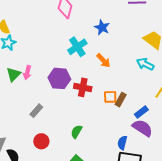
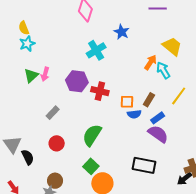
orange arrow: (103, 60) -> (150, 62), moved, turned -105
cyan arrow: (145, 64) -> (163, 70), turned 30
brown rectangle: (121, 100) -> (149, 100), moved
green semicircle: (76, 132) -> (92, 135), size x1.6
blue semicircle: (122, 143) -> (134, 114), moved, turned -112

